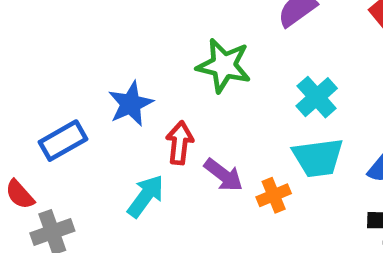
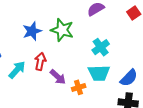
blue star: (131, 104) -> (32, 31), moved
cyan arrow: (146, 196) -> (17, 70), moved

